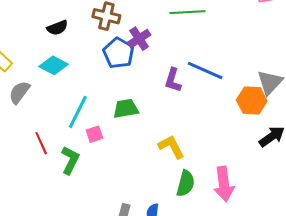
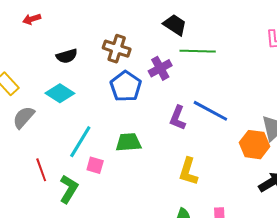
purple cross: (139, 39) -> (160, 68), moved
pink square: (94, 134) -> (95, 165), turned 30
yellow L-shape: (171, 147) -> (188, 171), moved, turned -140

